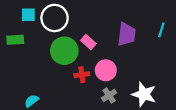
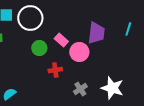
green circle: (64, 51) -> (39, 48), size x0.6
pink circle: (106, 70) -> (79, 52), moved

